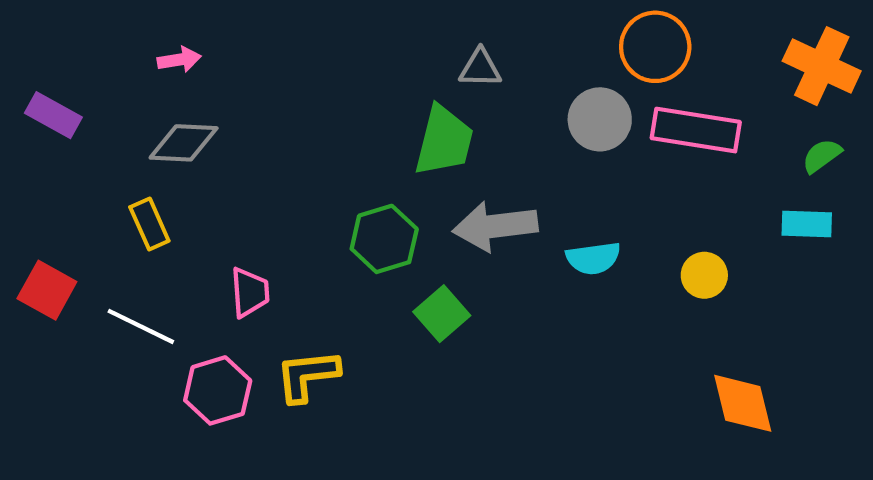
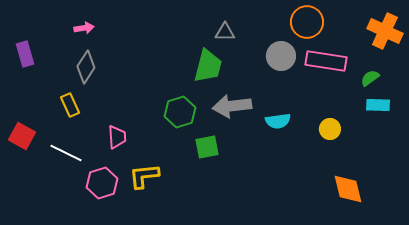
purple rectangle: (53, 115) -> (25, 54), turned 45
gray diamond: (184, 143) -> (86, 67), turned -60
green semicircle: (822, 156) -> (370, 78), moved
green square: (442, 314) -> (207, 147), turned 30

